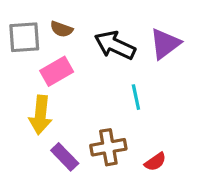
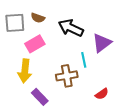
purple triangle: (165, 44) -> (102, 43), moved
brown cross: (108, 147) -> (67, 76), moved
red semicircle: (155, 162) -> (102, 94), moved

